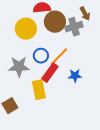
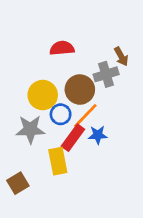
brown circle: (55, 22) -> (80, 90), moved
yellow circle: (26, 29) -> (43, 95), moved
blue star: (75, 76) -> (98, 135), moved

